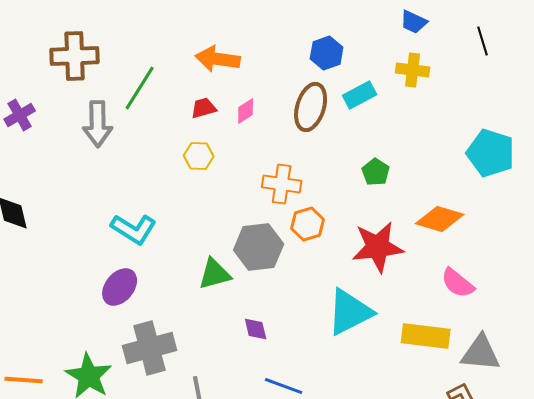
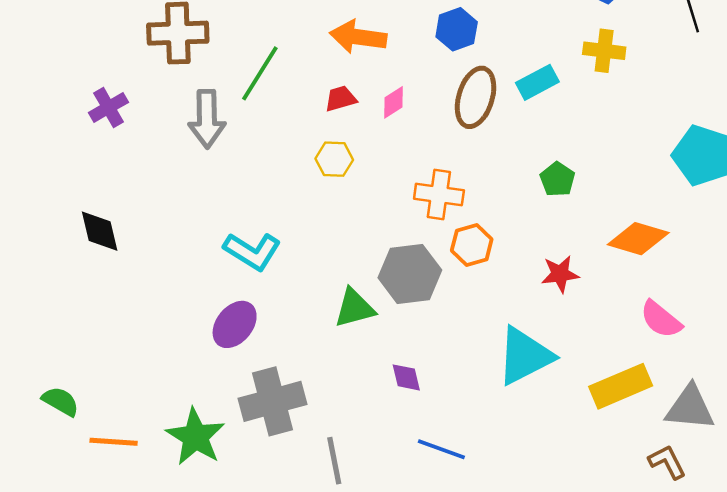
blue hexagon: (327, 53) -> (457, 29), moved
red star: (378, 247) -> (560, 274), size x0.6
yellow rectangle: (426, 336) -> (621, 386), turned -30

